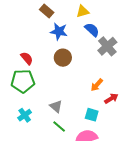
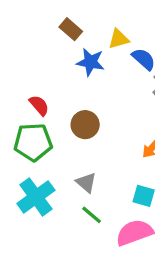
yellow triangle: (83, 11) -> (119, 39), moved
brown circle: (63, 58) -> (85, 125), moved
cyan cross: (25, 115) -> (36, 197), size x1.6

